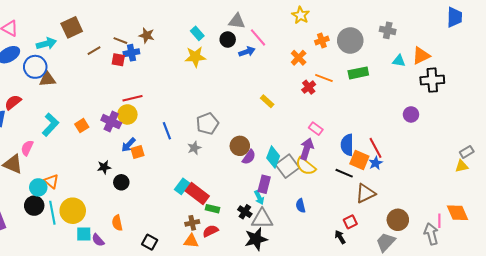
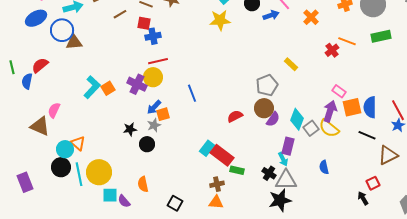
blue cross: (131, 53) -> (153, 36), moved
orange cross: (299, 58) -> (311, 17), moved
gray pentagon: (207, 124) -> (267, 85), moved
cyan L-shape: (50, 125) -> (92, 87), moved
gray star: (194, 148) -> (154, 125), moved
orange square: (359, 160) -> (352, 107), moved, turned -36
gray square: (287, 166) -> (311, 128), size x0.7
red semicircle: (210, 231) -> (235, 116), moved

